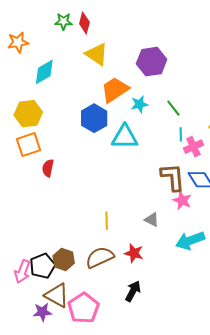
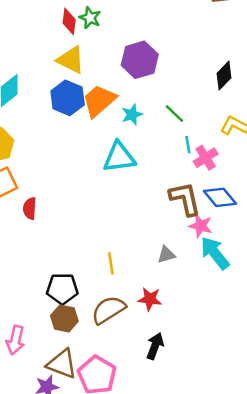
green star: (63, 21) -> (90, 18), moved, turned 30
red diamond: (84, 23) -> (69, 21), moved
blue hexagon: (94, 118) -> (68, 98), moved
gray triangle: (152, 220) -> (166, 255), turned -35
cyan arrow: (190, 241) -> (215, 253), moved, turned 80
black pentagon: (43, 266) -> (62, 289), moved, turned 30

